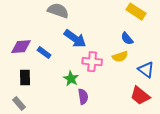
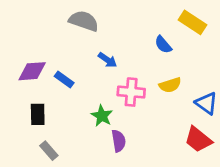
blue arrow: (75, 39) -> (107, 60), size x0.6
blue semicircle: (127, 39) -> (163, 45), moved
gray rectangle: (19, 104) -> (49, 151), moved

